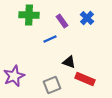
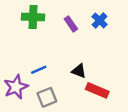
blue line: (50, 39) -> (39, 70), moved
gray square: (52, 85) -> (47, 97), moved

